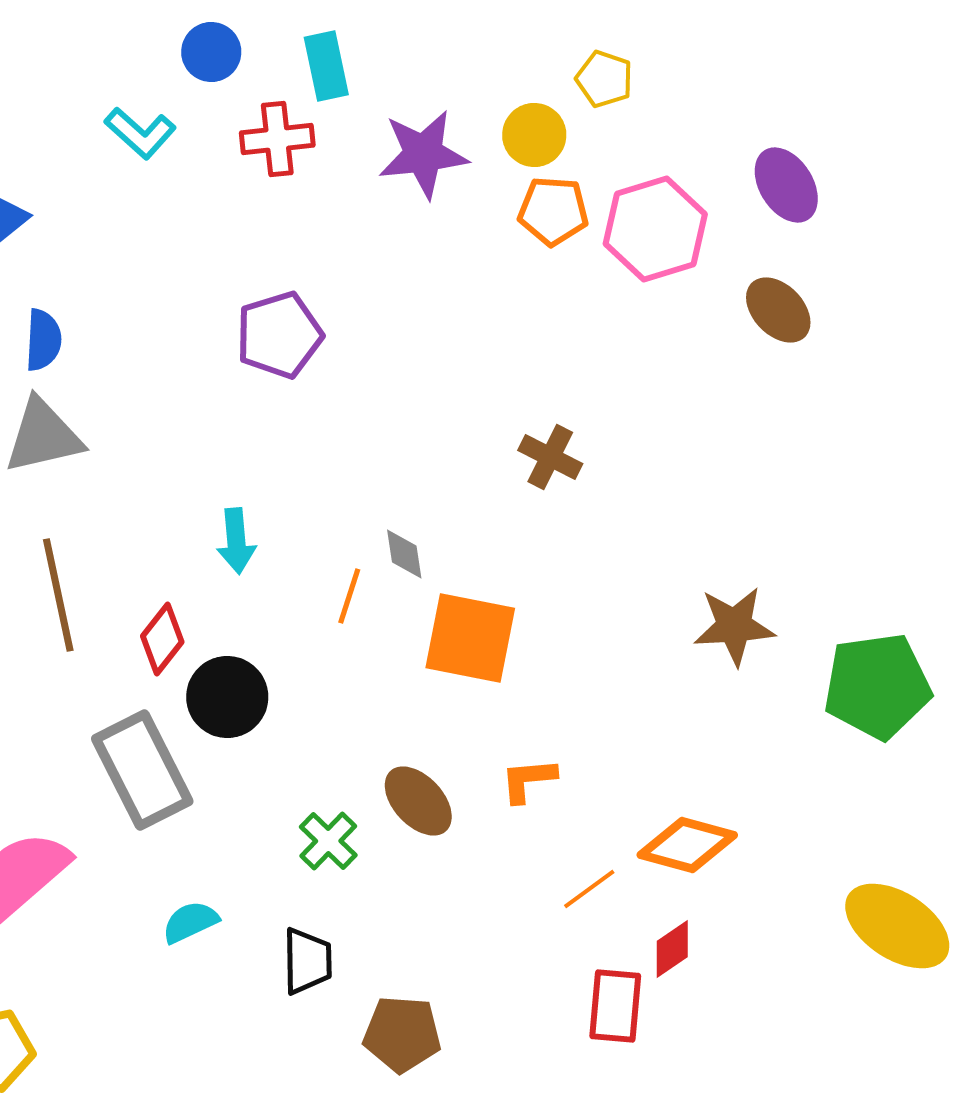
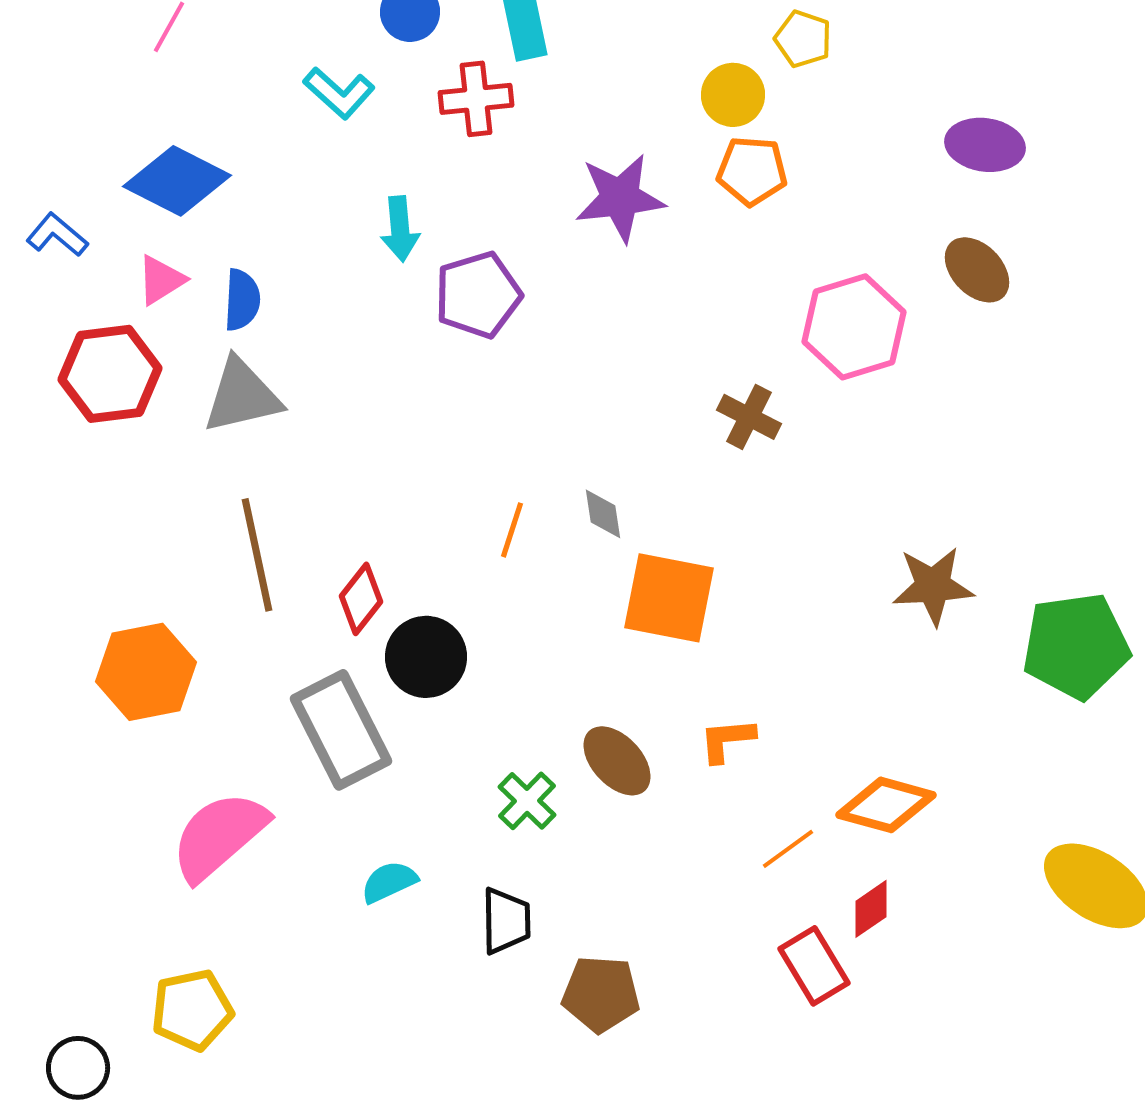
purple star: (423, 154) -> (620, 198), moved
purple ellipse: (786, 185) -> (985, 145), turned -50
pink hexagon: (655, 229) -> (854, 327), moved
cyan arrow: (236, 541) -> (400, 229), moved
orange line: (349, 596) -> (512, 530), moved
red rectangle: (615, 1006) -> (814, 966), turned -36

